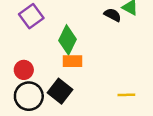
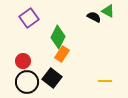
orange rectangle: (73, 61) -> (62, 54), turned -56

